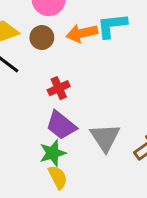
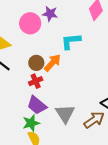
orange arrow: (82, 33) -> (52, 63), moved, turned 144
brown circle: (42, 38) -> (36, 63), moved

